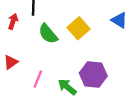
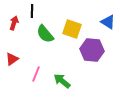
yellow square: (79, 28) -> (72, 29), turned -30
purple hexagon: (93, 75) -> (92, 50), moved

